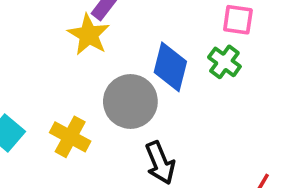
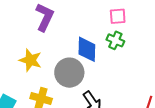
yellow star: (89, 35) -> (30, 60), moved

